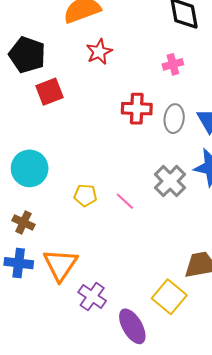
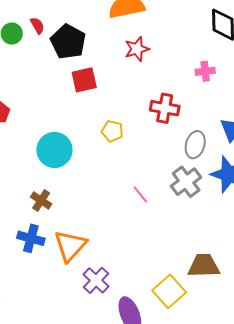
gray ellipse: (174, 119) -> (195, 145), moved
yellow pentagon: (85, 195) -> (112, 131), moved

